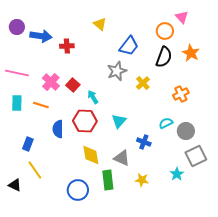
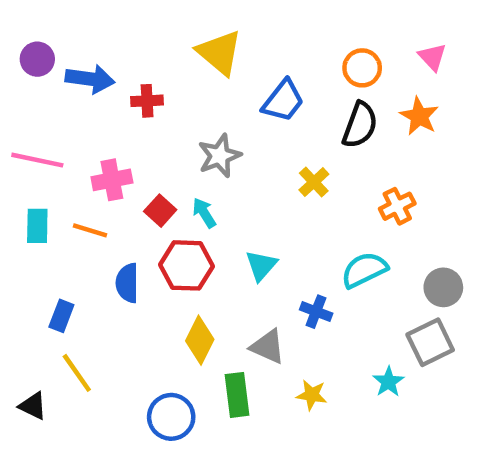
pink triangle: (182, 17) -> (432, 57), moved
yellow triangle: (100, 24) -> (219, 53), size x1.6
gray star: (117, 71) -> (219, 156), moved
pink cross: (51, 82) -> (112, 180), turned 36
red square: (73, 85) -> (160, 211), moved
cyan semicircle: (166, 123) -> (364, 270), size x1.5
gray circle: (186, 131) -> (443, 287), moved
yellow diamond: (91, 155) -> (200, 340), turned 35

